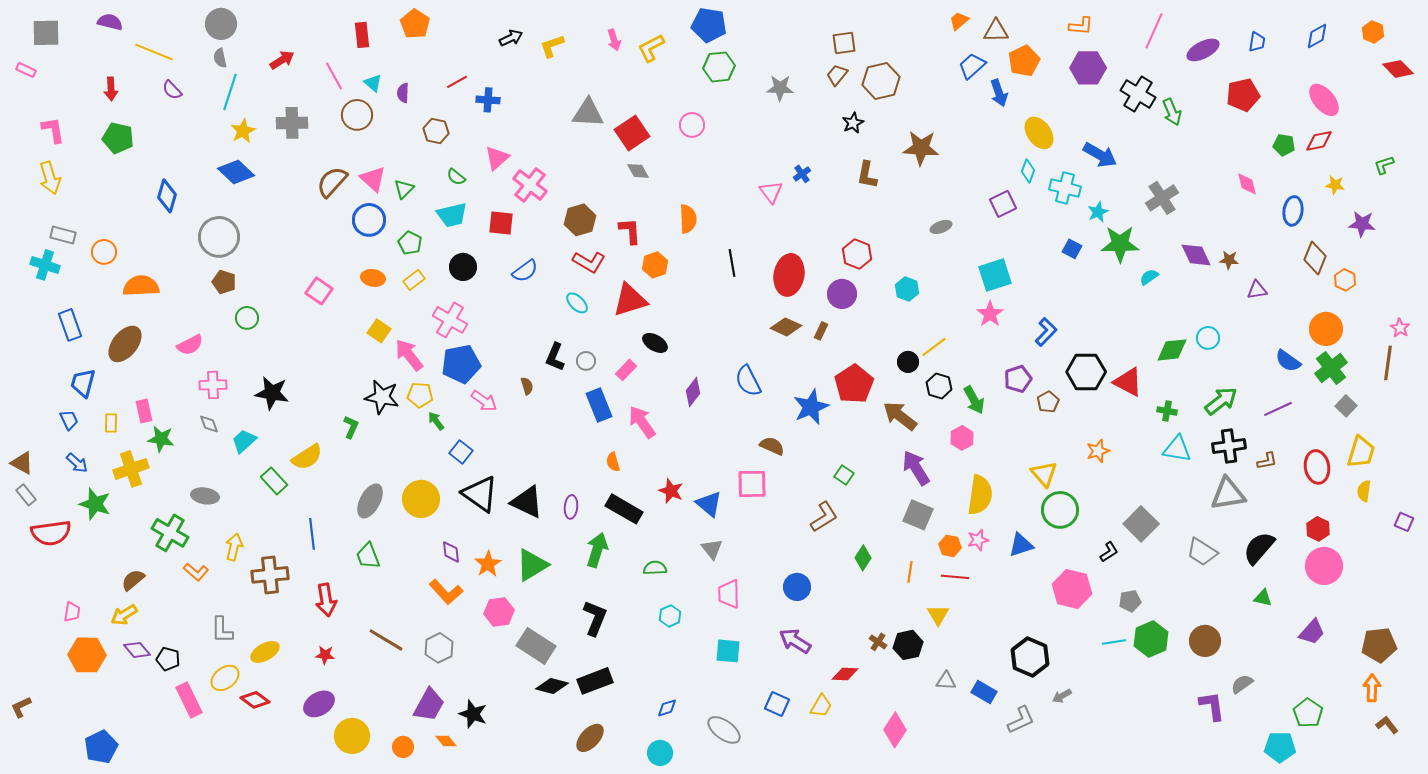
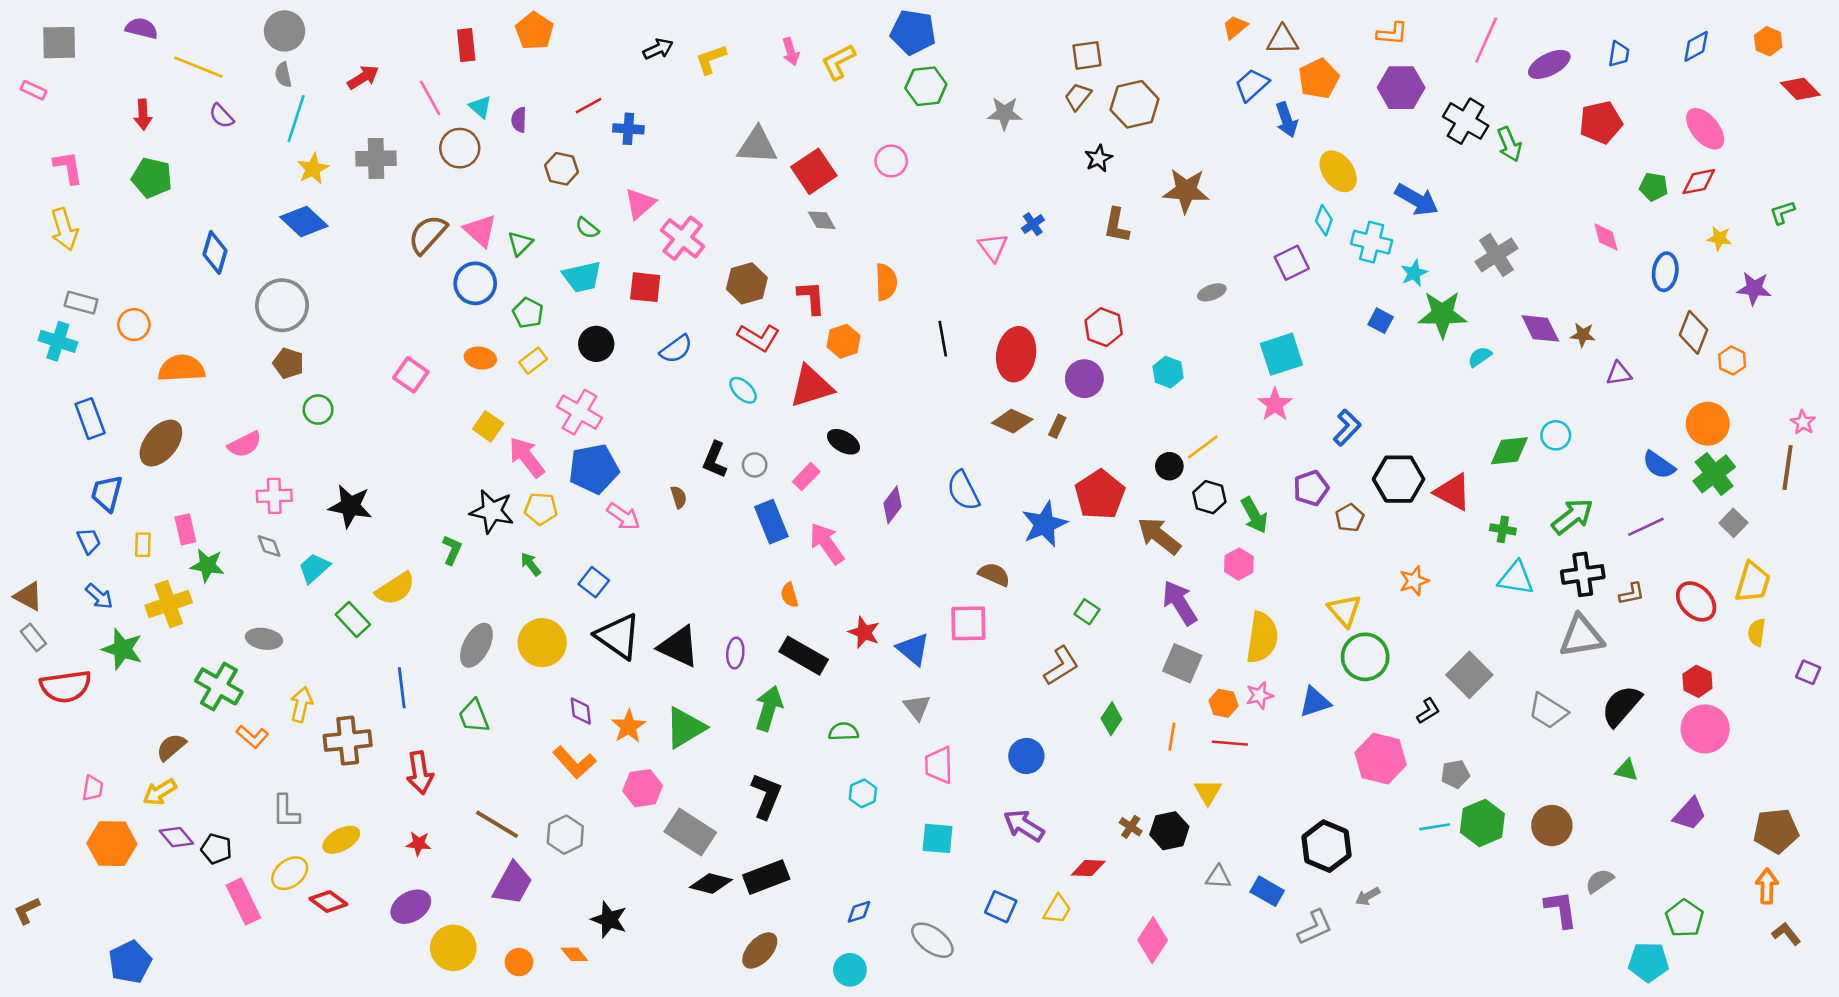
green arrow: (436, 421) -> (531, 564), moved
red ellipse: (1317, 467) -> (1696, 601), turned -36
purple trapezoid: (429, 705) -> (513, 884), moved

